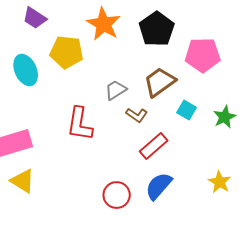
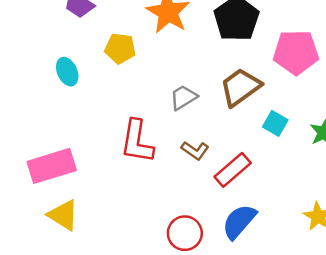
yellow pentagon: (67, 52) -> (120, 48), size x0.7
cyan ellipse: (26, 70) -> (67, 72), size x0.7
brown L-shape: (137, 115) -> (195, 150), moved

